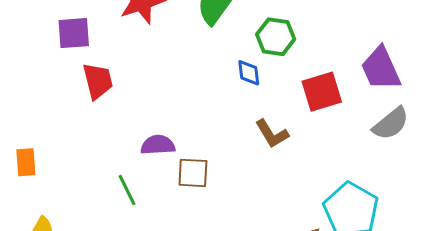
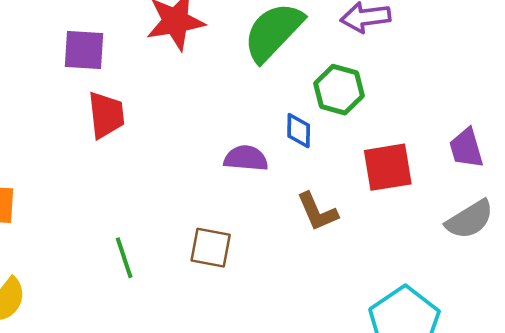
purple trapezoid: (381, 69) -> (466, 148), size x0.7
purple semicircle: (158, 145) -> (246, 158), moved

